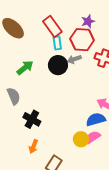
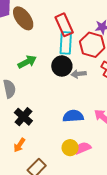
cyan rectangle: (57, 43) -> (66, 43), size x1.5
gray arrow: (74, 59) -> (79, 74), moved
blue semicircle: (96, 119) -> (73, 116), moved

